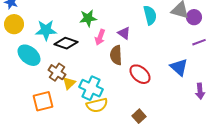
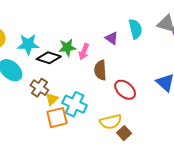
green star: (88, 18) -> (67, 47), moved
purple triangle: (124, 33) -> (112, 38), moved
orange square: (43, 101) -> (57, 118), moved
yellow semicircle: (97, 105) -> (111, 122), moved

